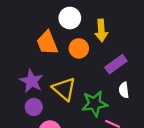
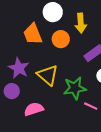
purple circle: (34, 107) -> (12, 91), moved

